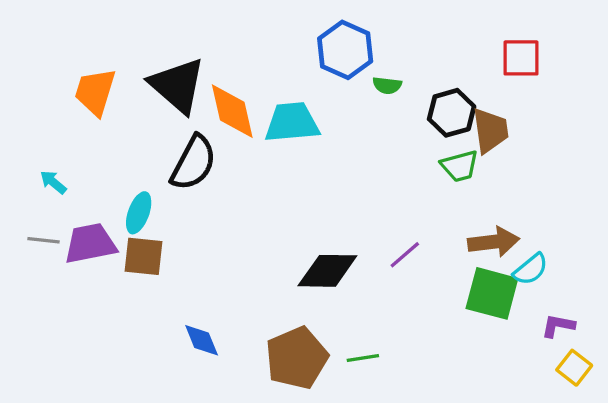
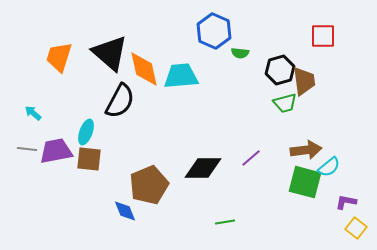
brown pentagon: (297, 358) -> (149, 185), moved

